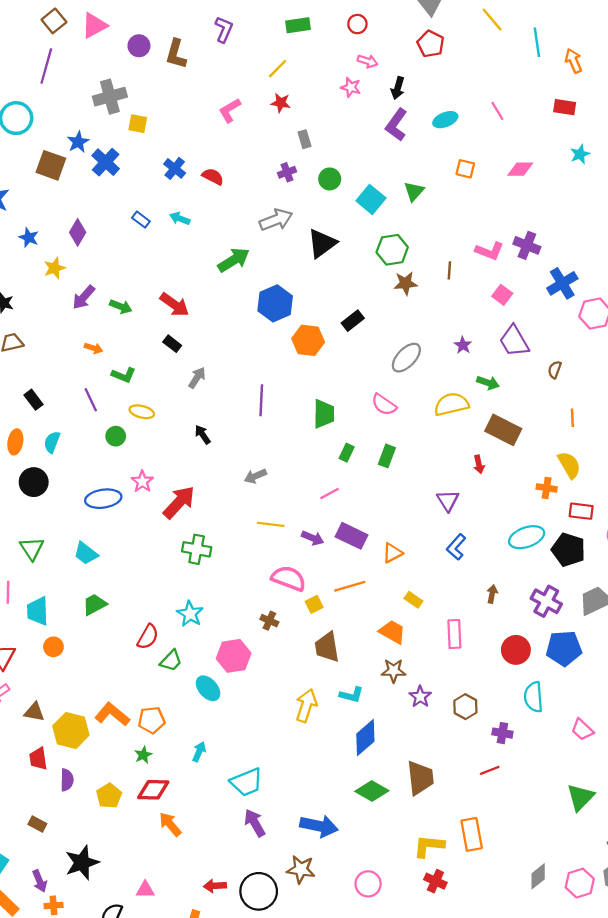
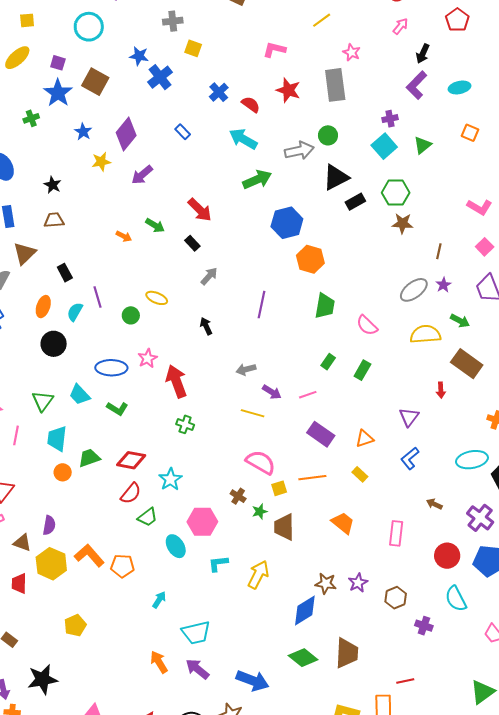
pink arrow: (368, 61) -> (400, 26), turned -78
pink star: (351, 87) -> (352, 52), moved
gray cross: (110, 97) -> (173, 21), size x0.7
red star: (281, 103) -> (288, 90), moved, size x1.4
pink L-shape: (230, 110) -> (274, 50), turned 35
gray rectangle: (305, 139) -> (335, 85), size x2.0
blue star: (78, 142) -> (139, 56), turned 30
brown square: (51, 165) -> (95, 82), moved
purple cross: (287, 172) -> (390, 119), moved
green circle: (330, 179) -> (328, 135), moved
cyan arrow: (180, 218) -> (243, 139), moved, size x1.6
purple diamond: (78, 232) -> (126, 134), size x1.4
brown line: (449, 270) -> (439, 251), moved
purple arrow: (84, 297) -> (142, 175), moved
green arrow: (121, 307) -> (155, 225), moved
black rectangle: (353, 321) -> (355, 202), moved
gray ellipse: (406, 358) -> (414, 290), moved
green L-shape: (124, 375) -> (117, 409), moved
purple line: (91, 400) -> (97, 297), moved
green trapezoid: (324, 414) -> (325, 306), moved
red arrow: (179, 502) -> (176, 381), turned -72
purple arrow: (313, 538) -> (272, 392), moved
green cross: (197, 549) -> (185, 424), size x0.7
cyan trapezoid: (86, 553) -> (80, 395), moved
orange triangle: (392, 553) -> (365, 439), moved
brown arrow: (492, 594) -> (434, 504), turned -84
yellow rectangle: (413, 600) -> (360, 474), moved
cyan trapezoid: (38, 611) -> (57, 439), moved
orange circle: (53, 647) -> (63, 472), moved
brown star: (394, 671) -> (326, 583), moved
cyan L-shape: (351, 695) -> (218, 564), moved, turned 150
cyan semicircle: (533, 697) -> (456, 599), turned -32
green star: (143, 755) -> (260, 511), moved
red line: (490, 770) -> (405, 681), moved
purple semicircle: (67, 780) -> (49, 525), moved
red diamond: (153, 790) -> (131, 460), moved
purple arrow: (255, 823) -> (197, 669), turned -30
orange arrow: (170, 824) -> (159, 662), moved

